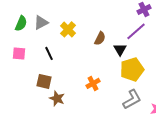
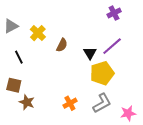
purple line: (136, 31) -> (112, 46), moved
brown semicircle: (100, 38) -> (62, 45), moved
orange cross: (93, 83) -> (70, 103), moved

